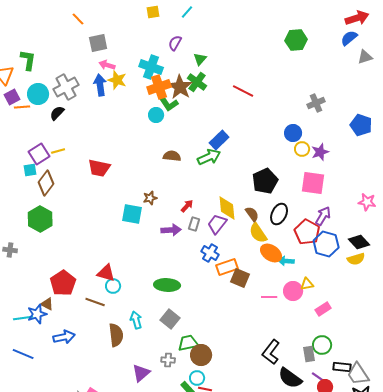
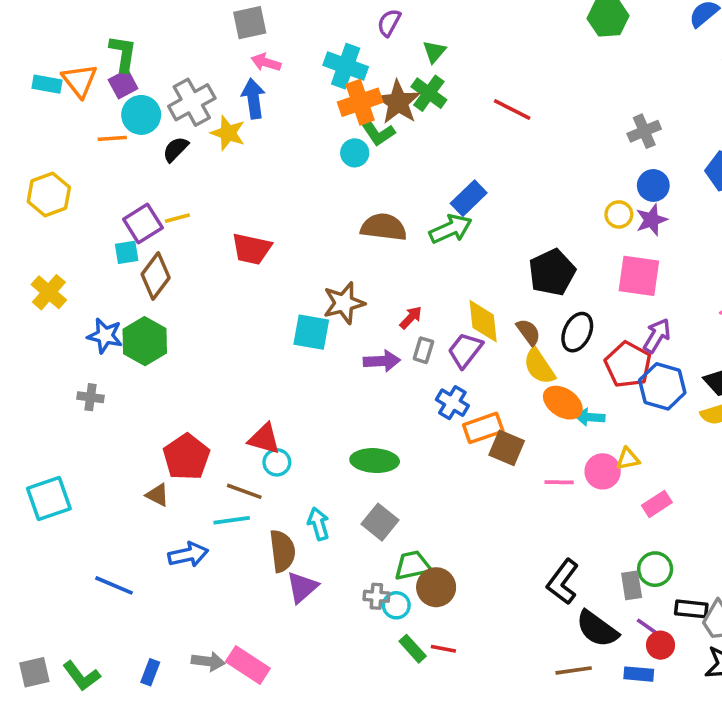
yellow star: (117, 80) -> (228, 133), moved
purple square: (12, 97) -> (123, 84), moved
blue circle: (293, 133) -> (653, 185), moved
brown semicircle: (172, 156) -> (384, 227), size x1.4
brown star: (150, 198) -> (344, 303), size x1.6
blue star: (37, 314) -> (105, 336), moved, turned 30
cyan line: (23, 318) -> (232, 520), moved
purple triangle: (141, 373) -> (302, 587), moved
cyan circle: (197, 378) -> (396, 605), moved

